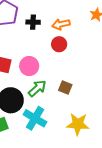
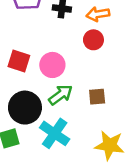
brown square: (65, 88) -> (97, 97), turned -32

